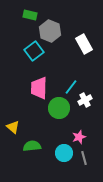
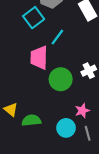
cyan line: (71, 87) -> (57, 37), moved
yellow triangle: (13, 127) -> (11, 110), moved

